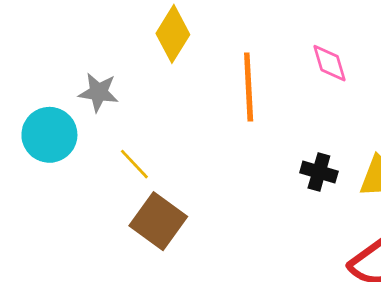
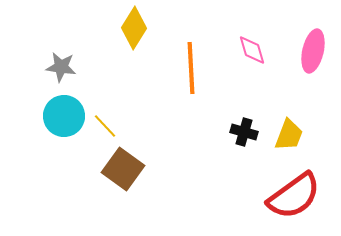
gray star: (99, 92) -> (61, 67), moved
cyan circle: (49, 135) -> (64, 116), moved

